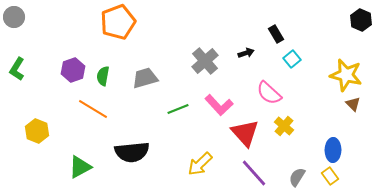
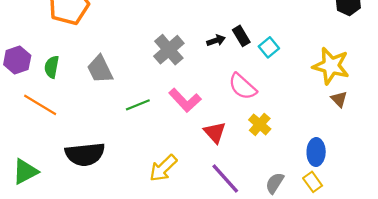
black rectangle: (276, 34) -> (241, 36), moved
gray trapezoid: (145, 78) -> (100, 69), turned -100
red triangle: (245, 133) -> (215, 132), size x0.7

